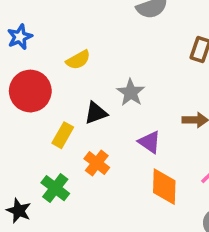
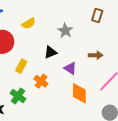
gray star: (131, 92) -> (65, 31), moved
black triangle: (96, 113) -> (50, 52), moved

